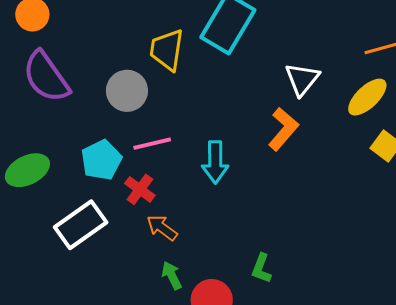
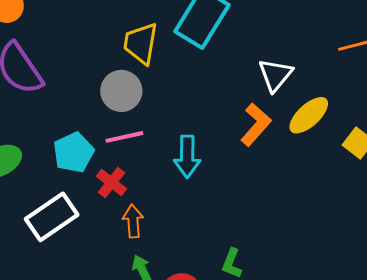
gray circle: (127, 91) -> (121, 91), moved
yellow ellipse: (367, 97) -> (309, 115), moved
orange arrow: (162, 228) -> (133, 221), turned 48

